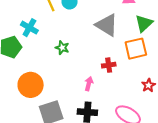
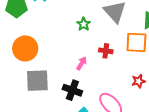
green star: (62, 48) -> (84, 24), moved

